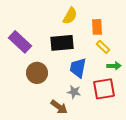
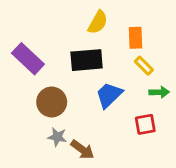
blue trapezoid: (78, 68) -> (109, 95), turned 35
red square: (104, 89) -> (145, 124), size x0.7
gray star: (74, 92) -> (57, 137), moved

